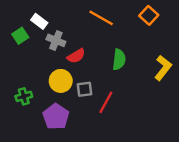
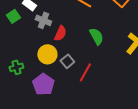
red semicircle: (76, 56) -> (60, 33), turned -35
green semicircle: (119, 60) -> (96, 36), turned -36
gray square: (84, 89) -> (67, 61), turned -32

